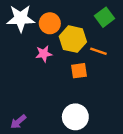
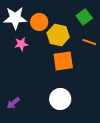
orange line: (98, 51) -> (89, 42), moved
pink star: (44, 54) -> (21, 44), moved
orange square: (79, 71) -> (63, 61), size x1.5

